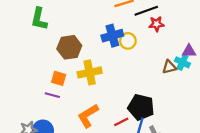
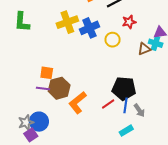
red star: (156, 24) -> (129, 22), moved
yellow circle: (128, 41) -> (113, 40), moved
brown hexagon: (69, 47) -> (59, 88), moved
yellow cross: (90, 72) -> (67, 22), moved

